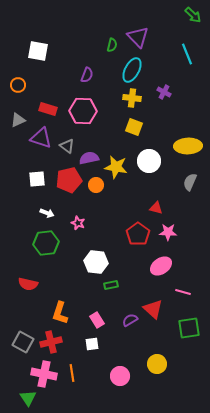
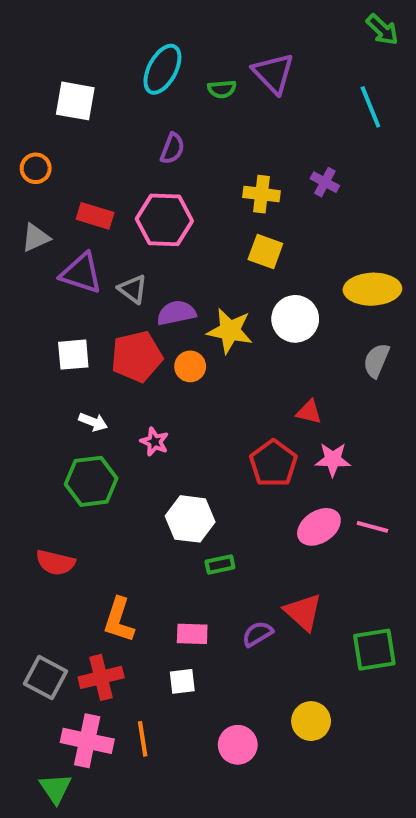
green semicircle: (112, 45) -> (222, 89), turned 72
cyan ellipse: (132, 70) -> (162, 69), moved
pink line: (183, 292) -> (372, 527), moved
pink rectangle: (97, 320) -> (192, 634), turned -56

